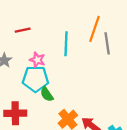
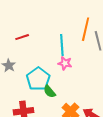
pink star: (37, 60) -> (65, 63), moved
cyan pentagon: (35, 79) -> (38, 79), turned -30

